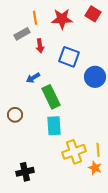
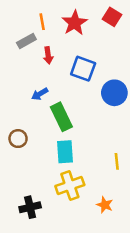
red star: (62, 19) -> (75, 23), turned -30
yellow line: (98, 150) -> (117, 161), moved
yellow cross: (74, 152) -> (70, 186), moved
orange star: (95, 168) -> (105, 205), moved

